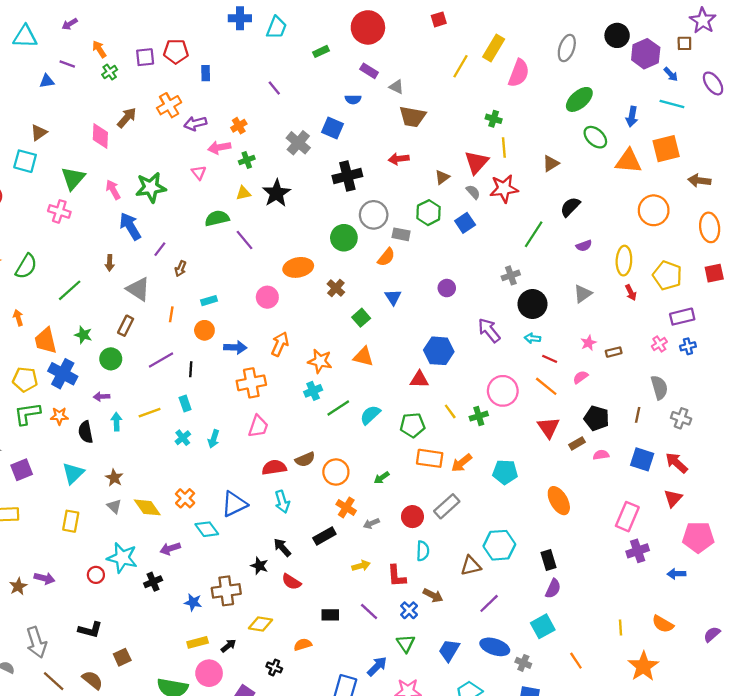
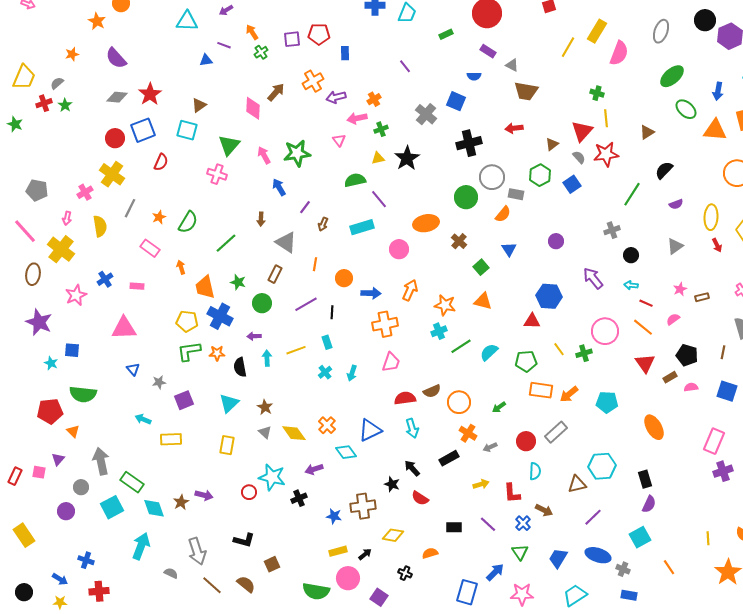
blue arrow: (130, 226) -> (279, 187), size x0.7
cyan rectangle: (209, 301) -> (362, 227), moved, size x1.6
black circle: (532, 304) -> (631, 255), size x0.6

